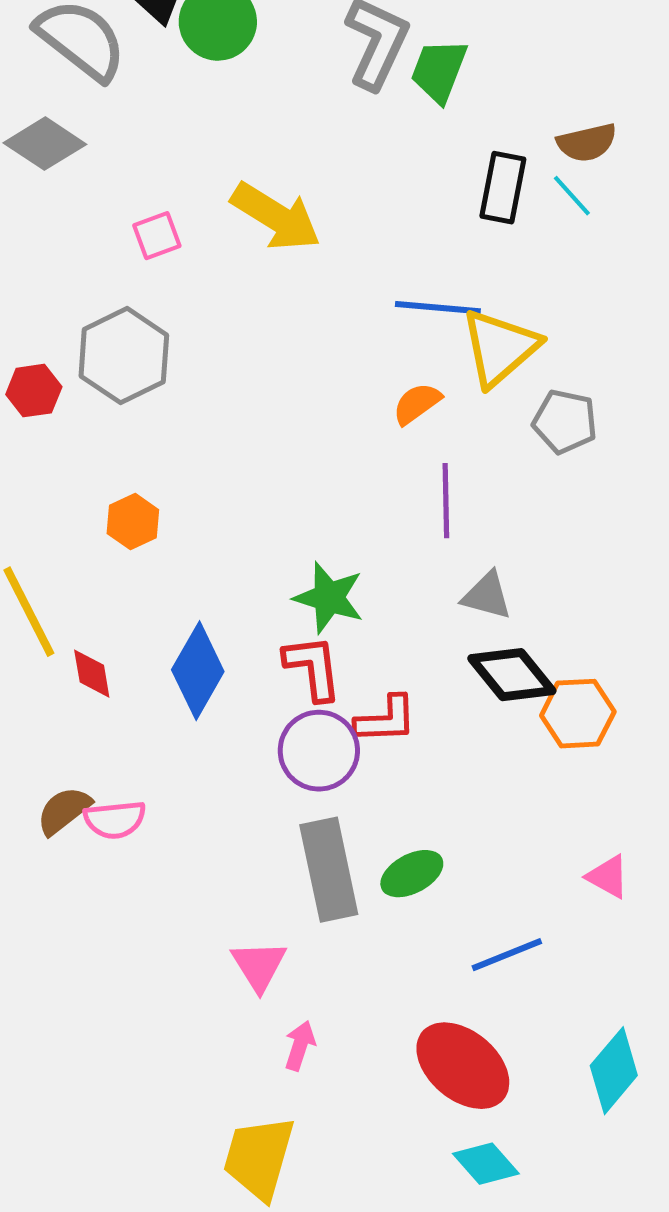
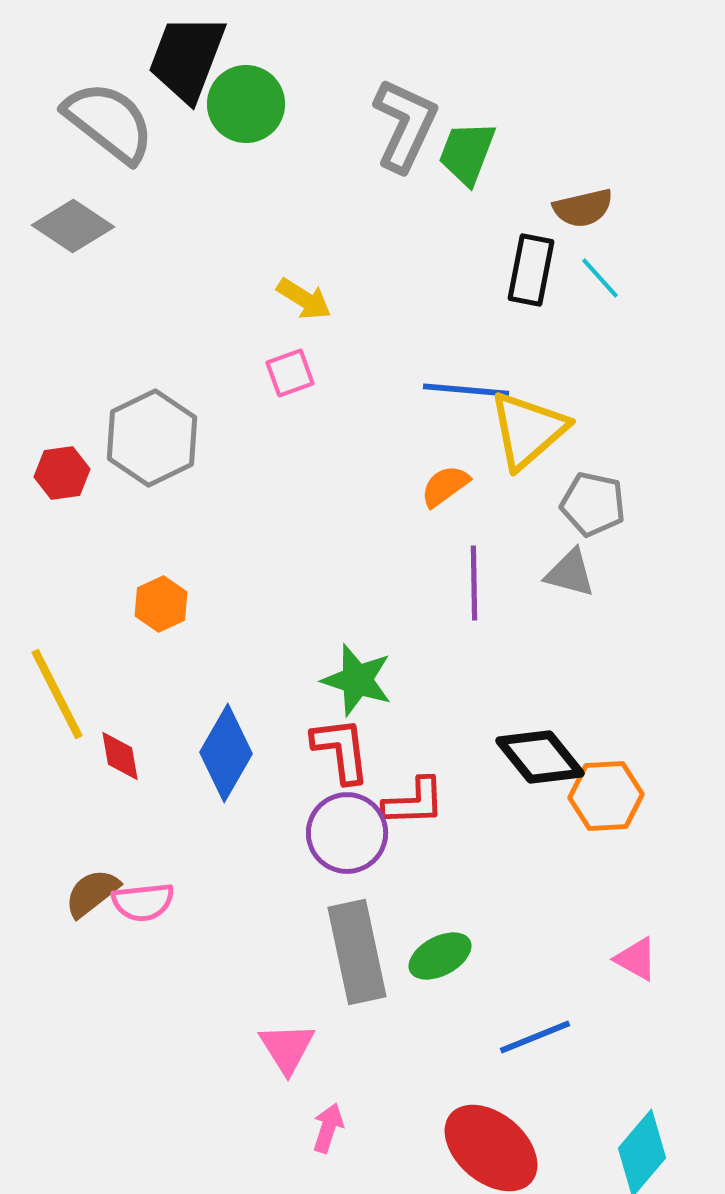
brown semicircle: (587, 143) -> (583, 208), moved
yellow arrow: (276, 217) -> (304, 299), size x0.6
pink square: (157, 236) -> (290, 373), moved
gray triangle: (487, 596) -> (570, 573), moved

